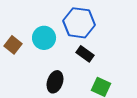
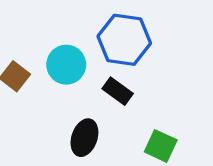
black rectangle: (85, 54) -> (118, 91), moved

